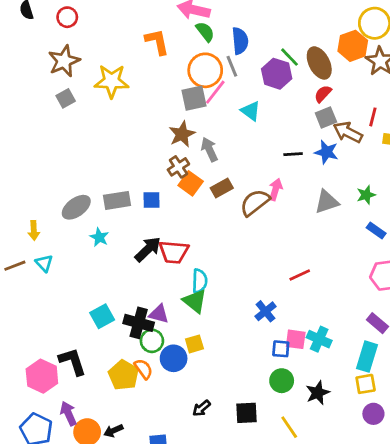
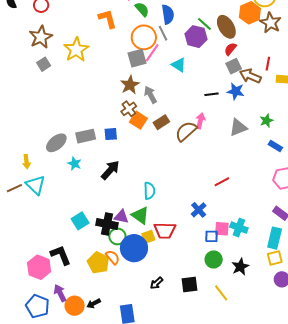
yellow star: (112, 81) -> (76, 50), turned -30
red trapezoid: (174, 252) -> (165, 230), moved
cyan triangle: (44, 263) -> (36, 185), size x1.5
green triangle: (195, 301) -> (140, 215), moved
blue circle: (174, 358) -> (134, 248), size x1.4

